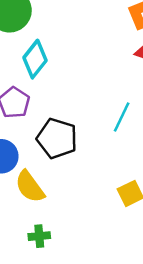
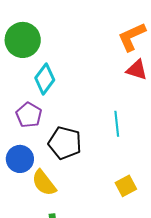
cyan line: (122, 117) -> (117, 124), turned -30

